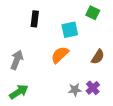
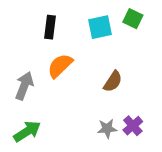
cyan square: (70, 30) -> (100, 27), moved
orange semicircle: (60, 55) -> (60, 66), moved
brown semicircle: (98, 57) -> (113, 81), moved

